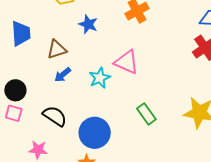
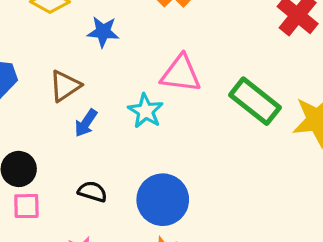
green rectangle: (146, 114) -> (255, 101), moved, size x1.4
black semicircle: (55, 116) -> (92, 192), size x0.7

